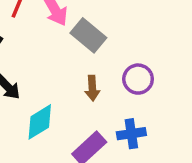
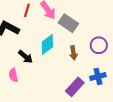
cyan diamond: (40, 122) -> (47, 44), moved

